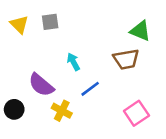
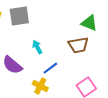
gray square: (50, 22) -> (19, 16), size x1.5
yellow cross: (62, 111) -> (40, 86), moved

